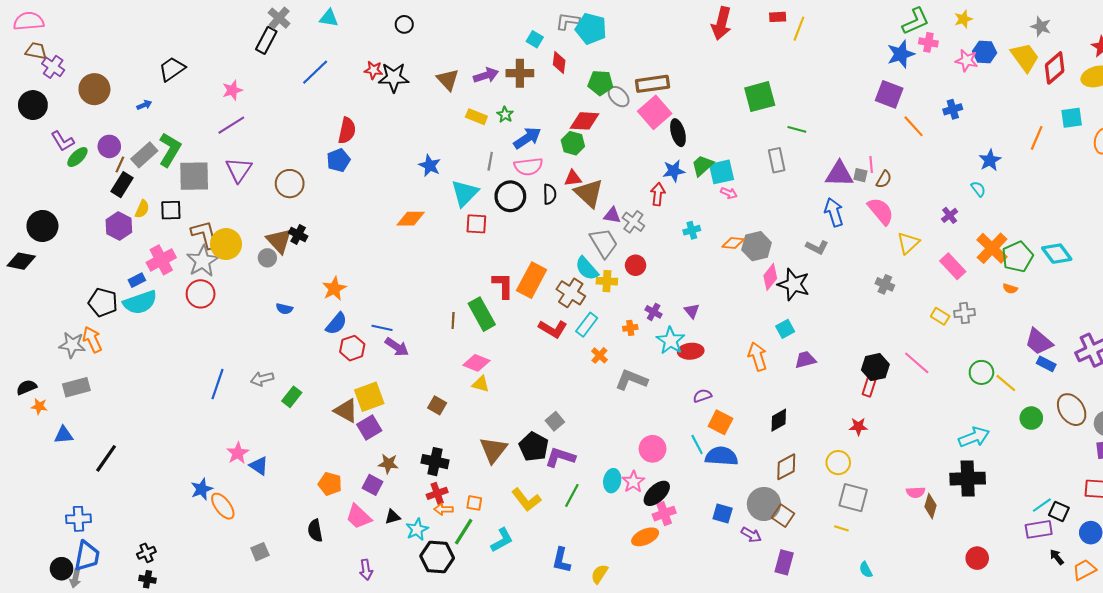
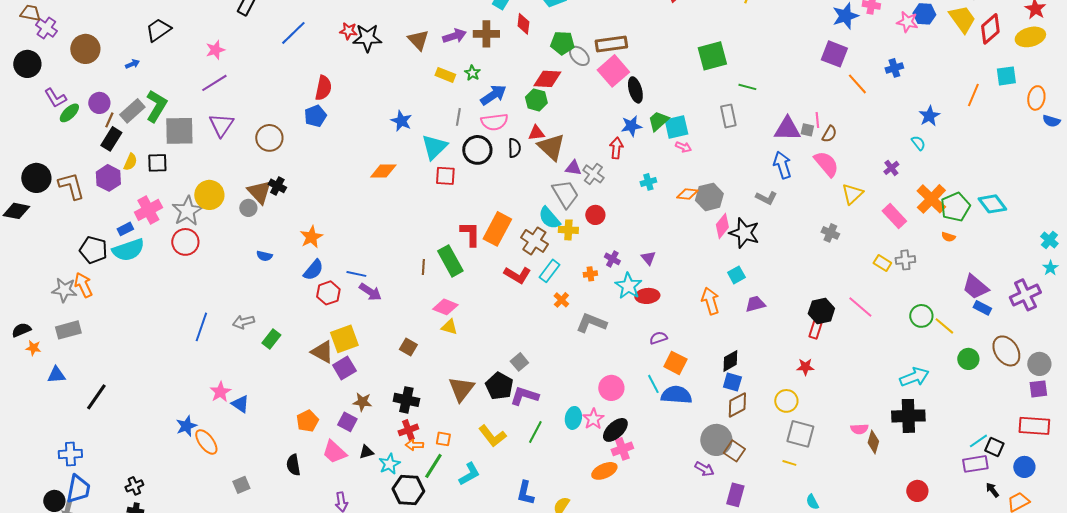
brown L-shape: (205, 234) -> (71, 186), moved
orange pentagon: (330, 484) -> (307, 421), turned 30
blue square: (723, 514) -> (732, 382), moved

